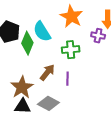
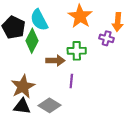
cyan semicircle: (42, 32) -> (39, 20), moved
brown arrow: (47, 72) -> (55, 60), moved, turned 48

